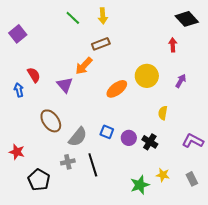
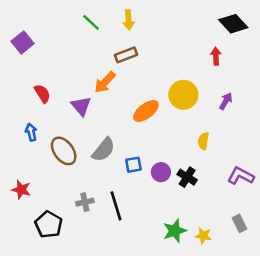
blue arrow: (19, 90) -> (31, 132), moved
blue square: (107, 132) -> (133, 165), turned -32
gray semicircle: (78, 137) -> (104, 150), moved
yellow star: (163, 175) -> (203, 236), moved

